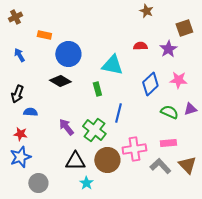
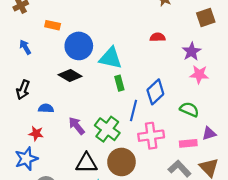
purple star: (168, 49) -> (192, 51), moved
cyan triangle: (112, 65) -> (111, 58), moved
blue diamond: (150, 84) -> (155, 92), moved
green rectangle: (97, 89) -> (119, 83), moved
purple triangle: (190, 109) -> (209, 134), moved
blue semicircle: (30, 112) -> (46, 108), moved
red star: (20, 134) -> (36, 134), moved
pink cross: (134, 149) -> (151, 136), moved

